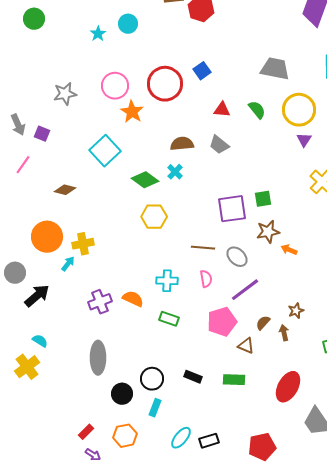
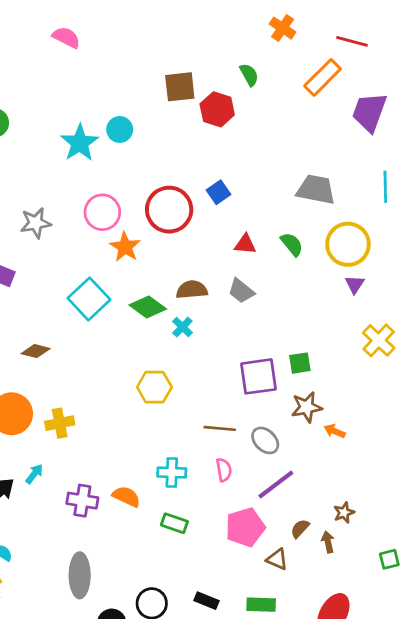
cyan star: (98, 34) -> (80, 143), size x1.8
green diamond: (145, 180) -> (148, 307), moved
cyan arrow: (68, 264) -> (34, 474), moved
purple cross: (100, 302) -> (82, 501), turned 30

